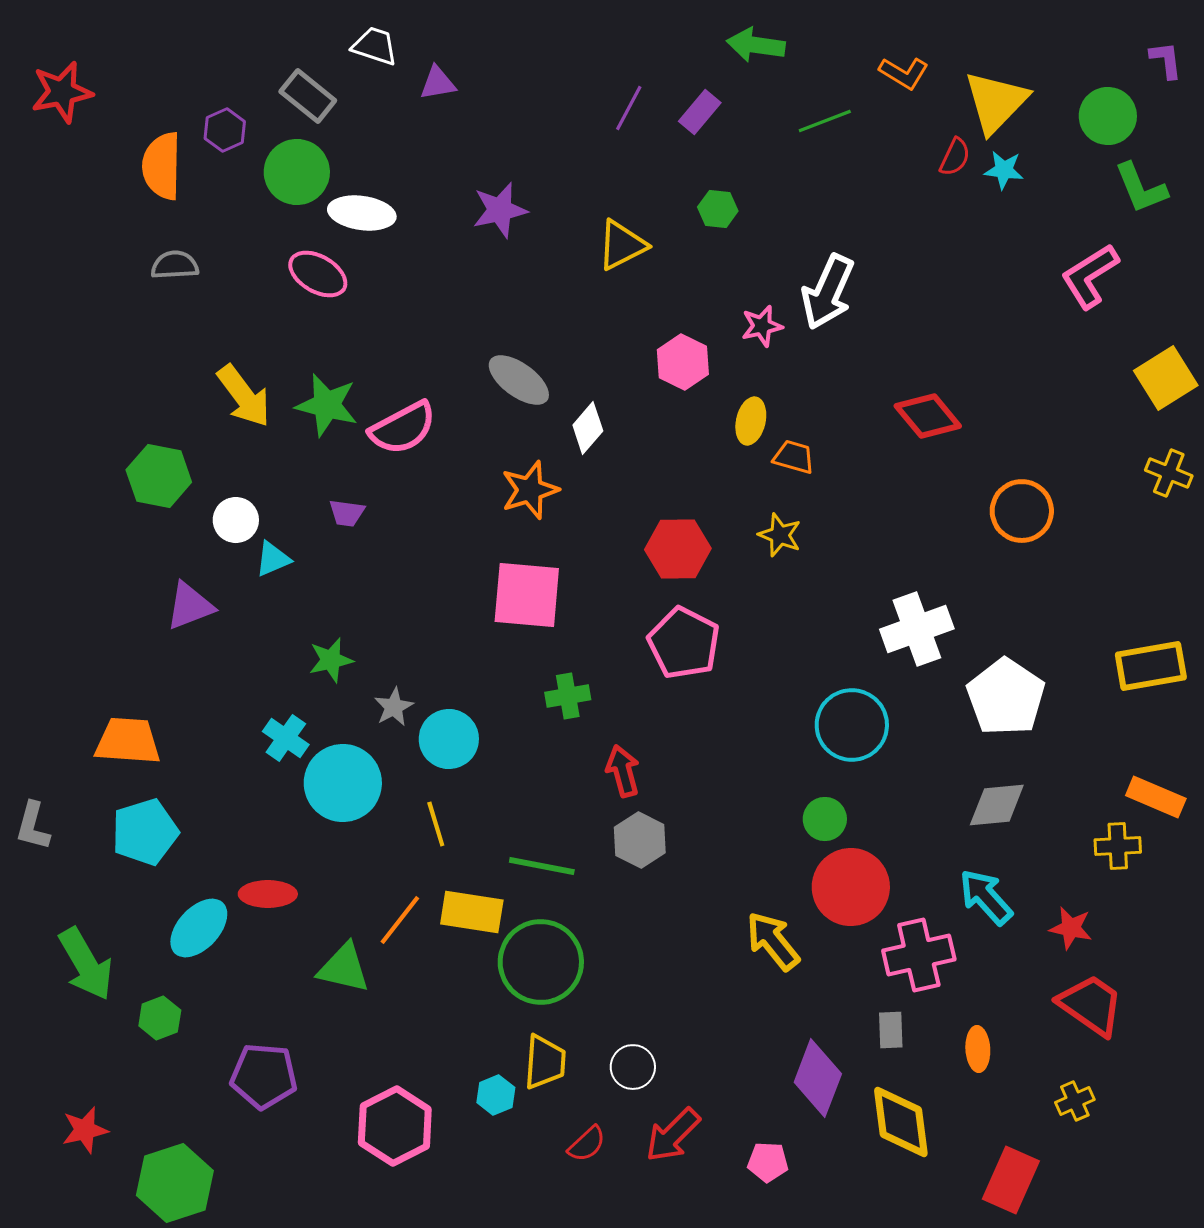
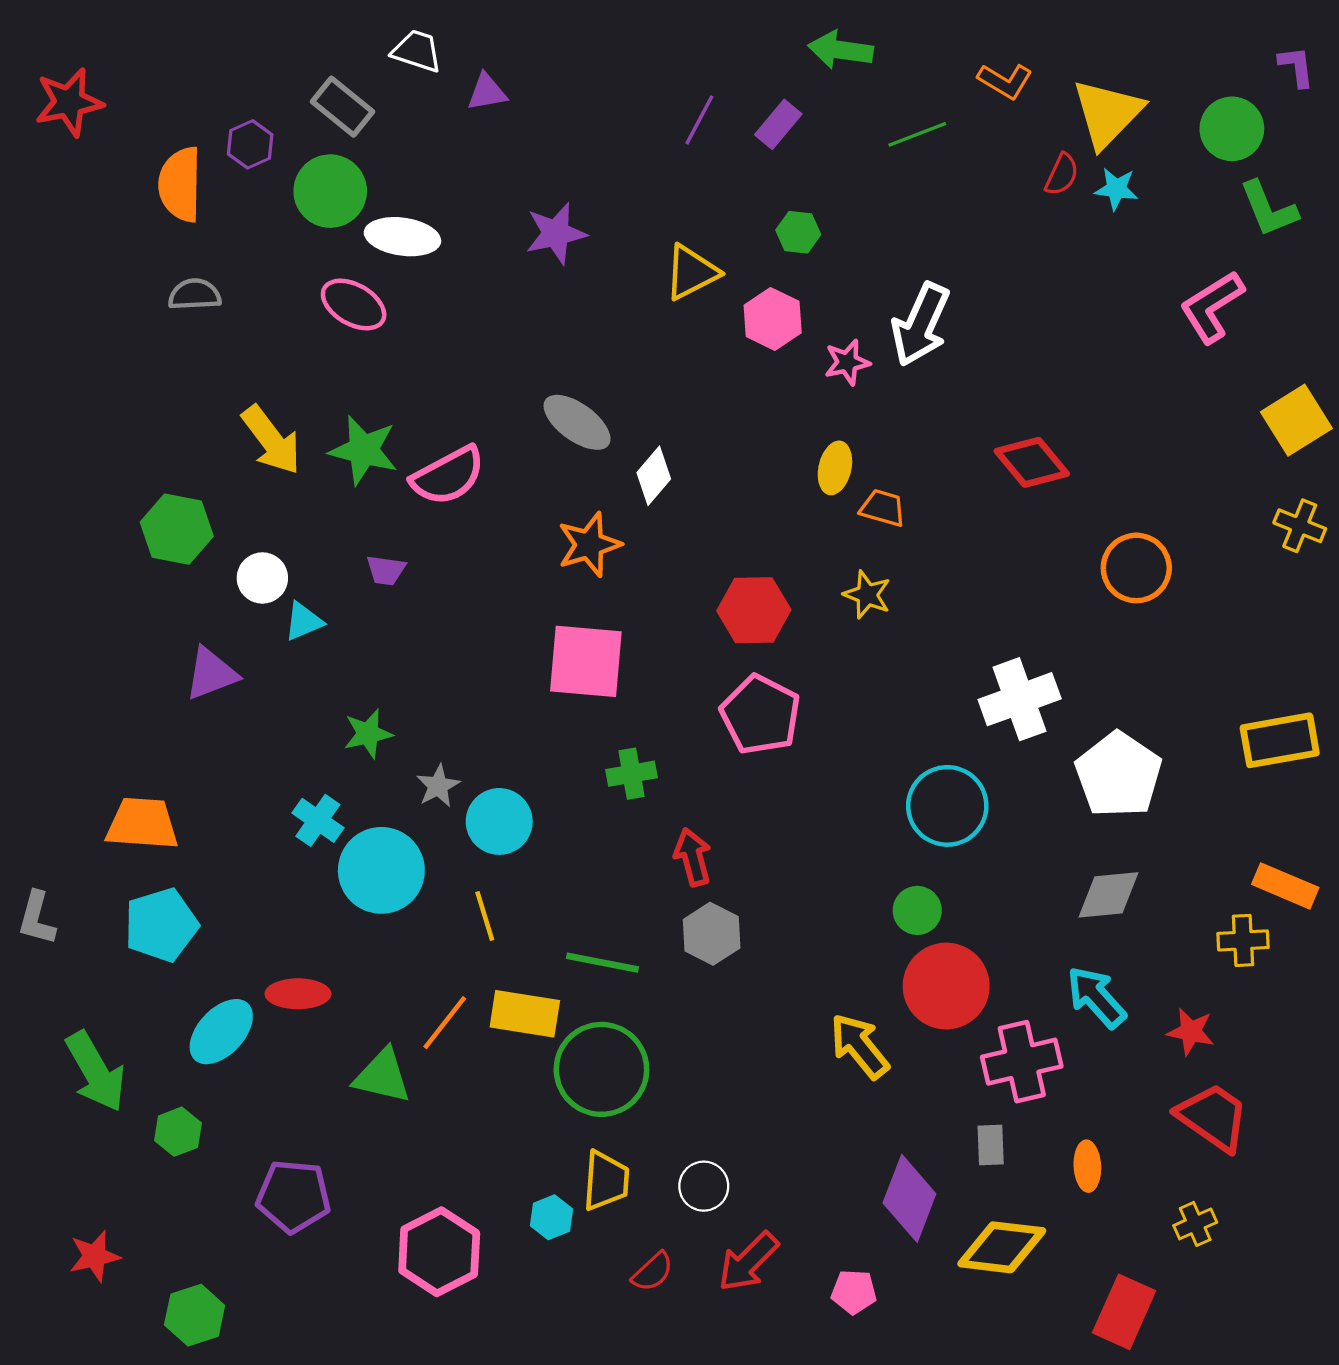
pink hexagon: (683, 362) -> (773, 319), moved
yellow diamond: (901, 1122) -> (1002, 1247), turned -76
green hexagon: (175, 1183) -> (195, 1315), size x0.7

